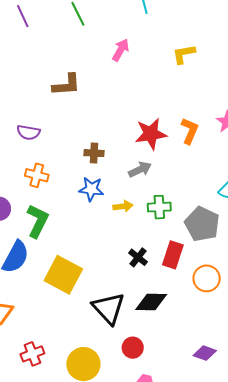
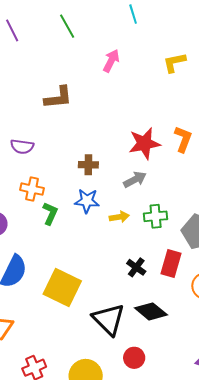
green L-shape: (38, 221) -> (50, 213), moved, size x0.7
black diamond: (151, 302) -> (151, 311), turned 40

